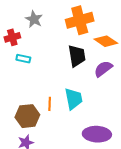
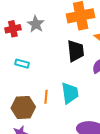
gray star: (34, 19) -> (36, 24), moved
cyan rectangle: (23, 59) -> (22, 64), moved

